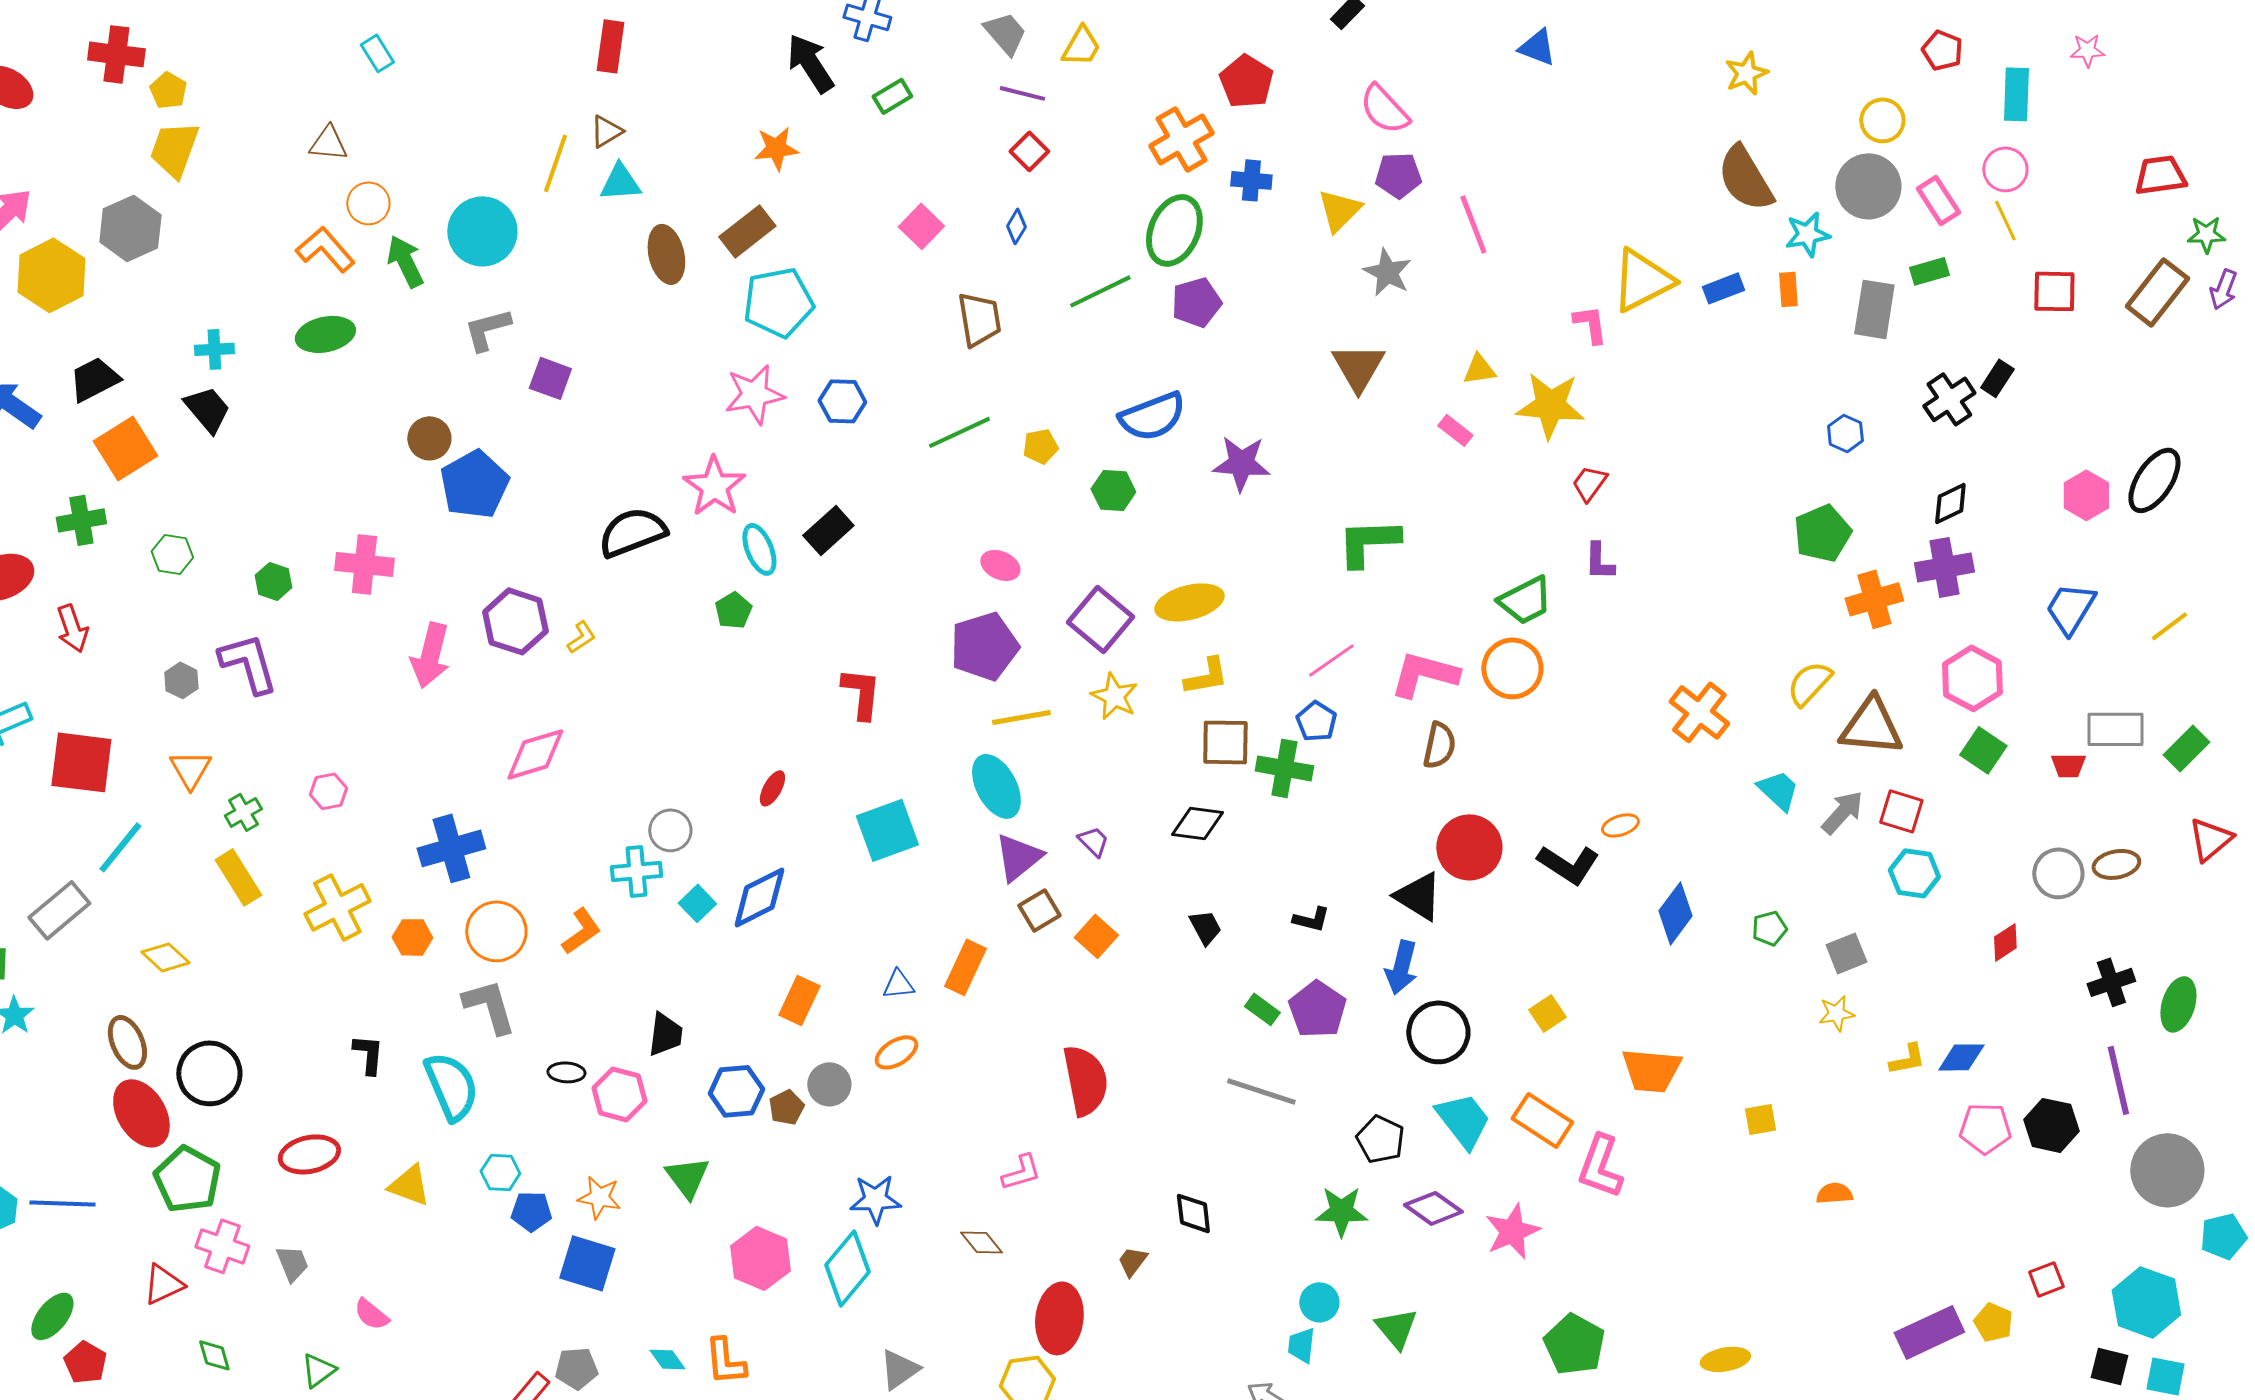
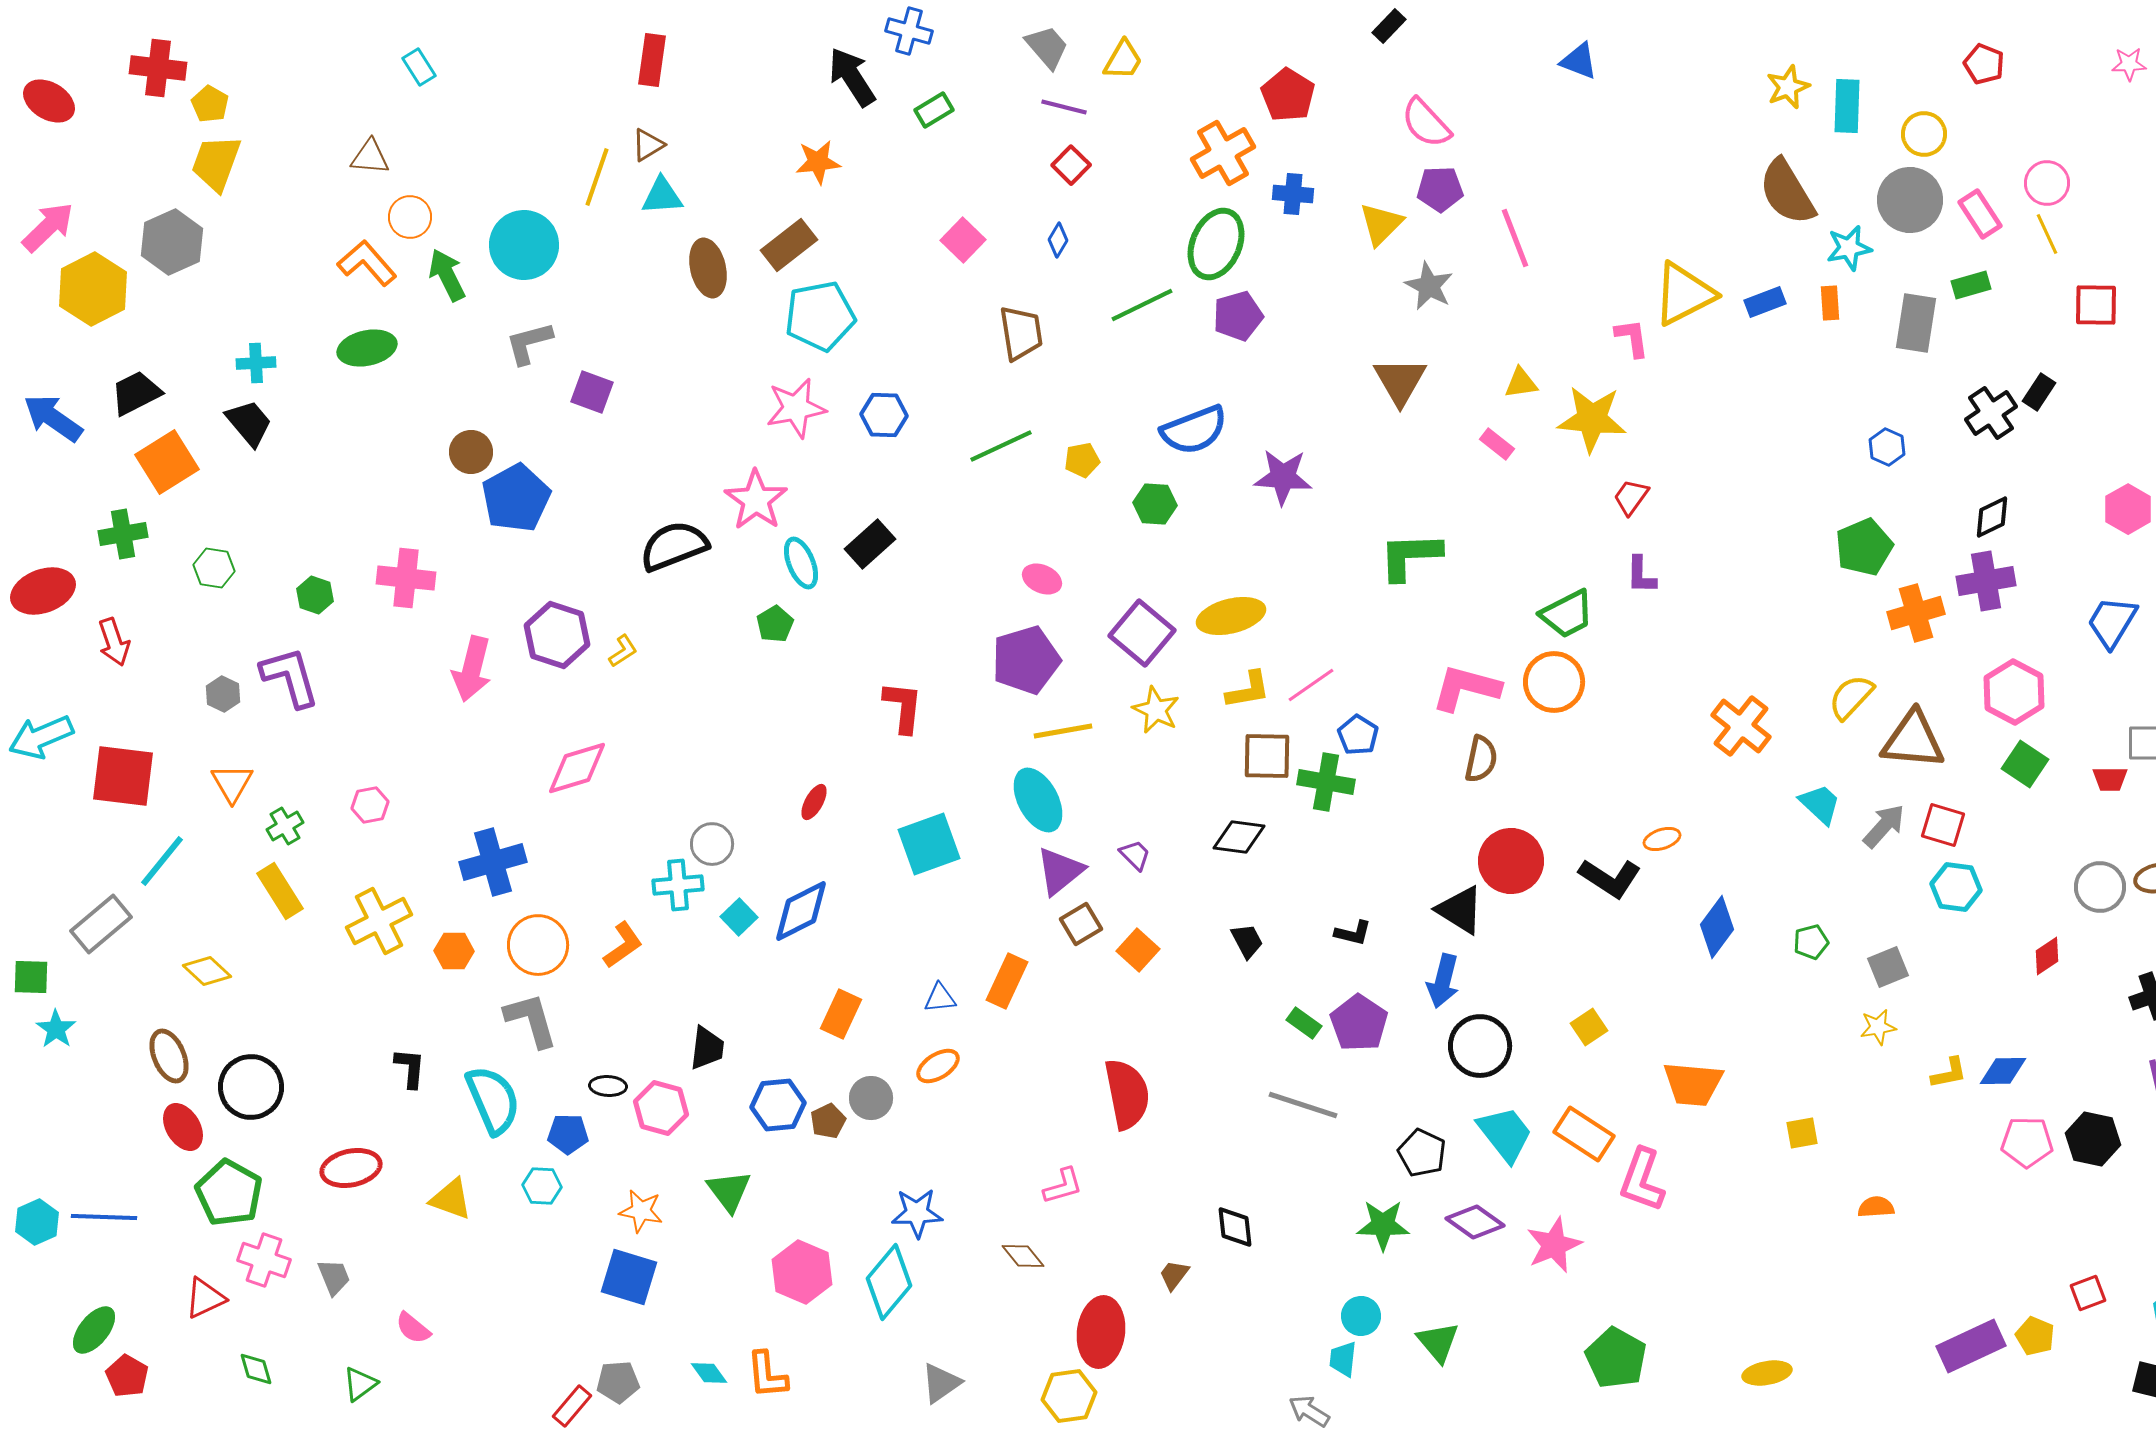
cyan rectangle: (2016, 94) -> (1847, 106), moved
pink line: (1331, 660) -> (1311, 685), moved
red ellipse: (141, 1113) -> (183, 1127), size x0.7
blue pentagon: (531, 1211) -> (568, 1134), moved

